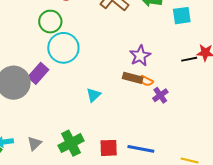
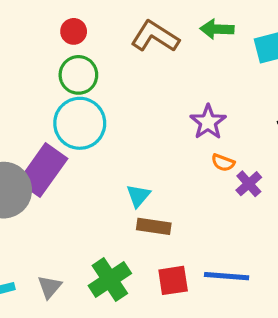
green circle: (50, 22) -> (78, 75), moved
purple rectangle: (38, 73) -> (43, 170), size x1.4
brown rectangle: (133, 78) -> (154, 226), moved

